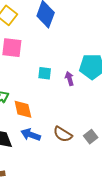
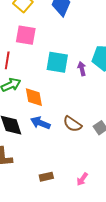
cyan square: (45, 73) -> (57, 62), size x1.6

